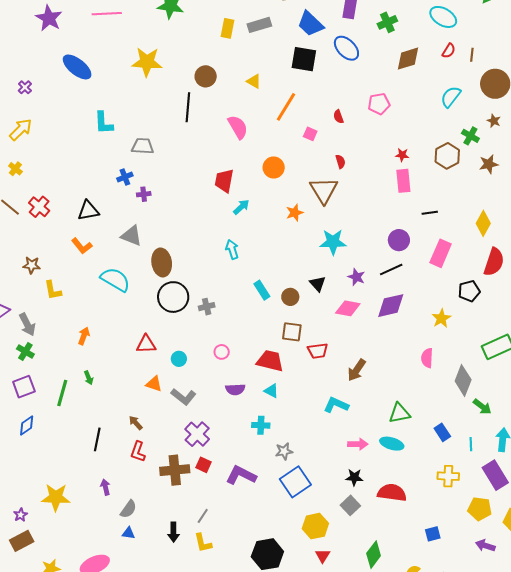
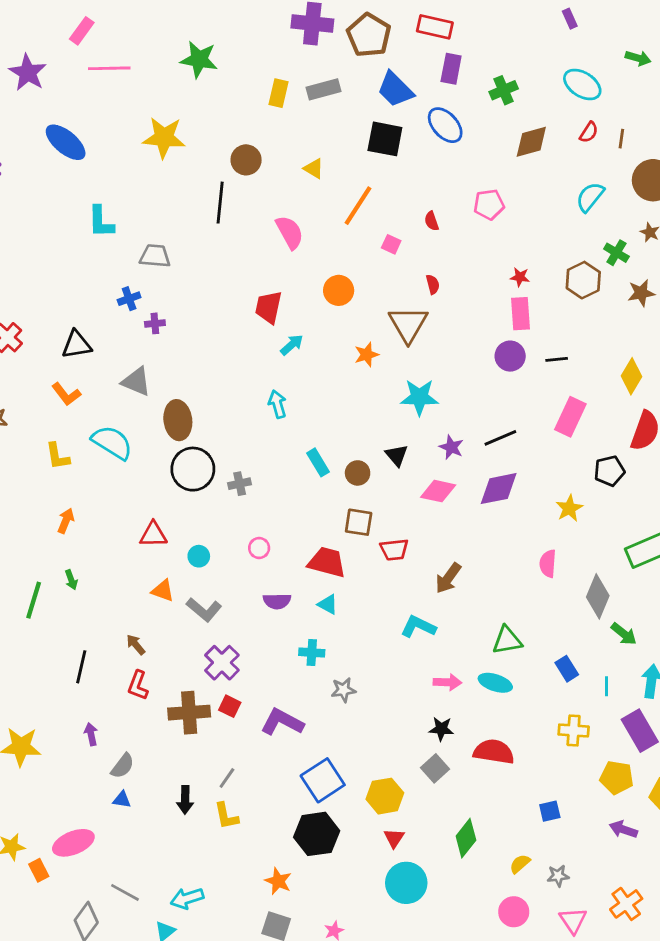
purple circle: (399, 240) -> (510, 356), moved
yellow L-shape: (53, 290) -> (58, 456), moved
blue square: (295, 482) -> (323, 780), moved

